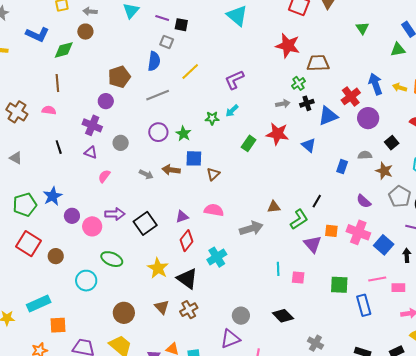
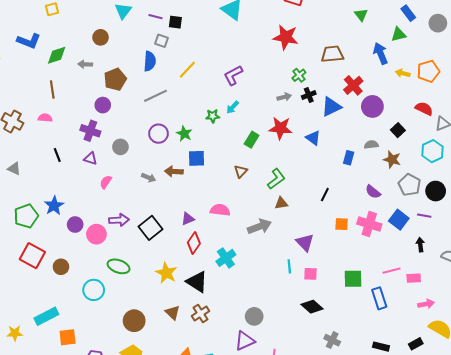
gray arrow: (90, 11) -> (85, 64), moved
brown circle: (85, 32) -> (101, 37), moved
brown trapezoid: (318, 63) -> (332, 54), moved
blue arrow: (375, 84) -> (381, 53), moved
brown triangle: (213, 174) -> (241, 171), moved
green L-shape: (299, 219) -> (276, 179), moved
purple triangle: (313, 244) -> (305, 242), moved
blue square: (384, 245) -> (399, 220), moved
black diamond: (283, 316) -> (312, 307), moved

